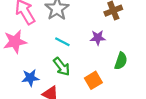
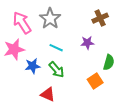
blue star: (30, 78) -> (33, 66), moved
orange square: (93, 80) -> (95, 81), moved

